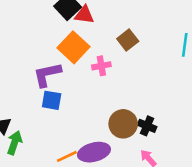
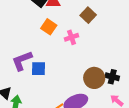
orange square: (74, 47) -> (49, 27), size x0.7
purple L-shape: (47, 75) -> (22, 61), moved

